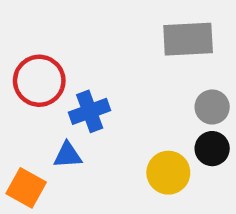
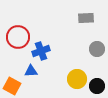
gray rectangle: (188, 39) -> (86, 18), size x0.7
black circle: (212, 149) -> (97, 86), moved

